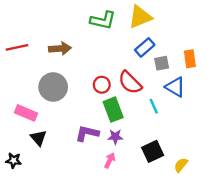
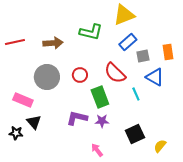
green L-shape: (103, 20) -> (91, 32), moved
red circle: (102, 85) -> (80, 75), moved
black star: (14, 160) -> (16, 133), moved
pink arrow: (110, 160) -> (97, 150), moved, turned -64

